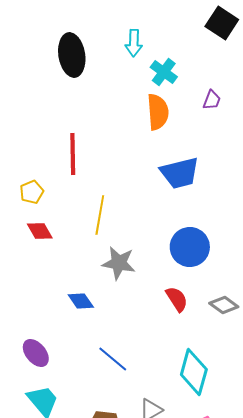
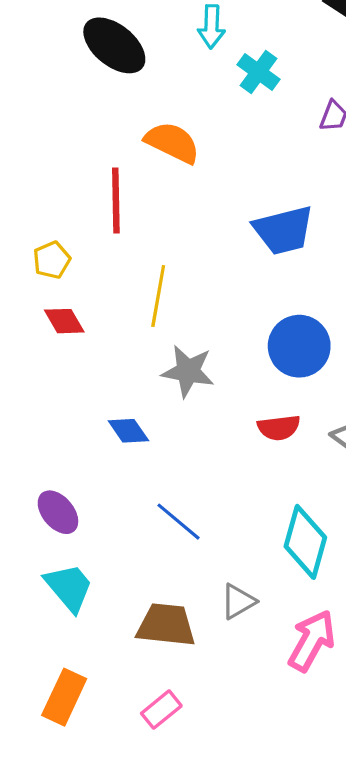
black ellipse: (72, 55) -> (114, 45), turned -42
orange semicircle: (158, 112) -> (172, 143), moved, turned -60
red semicircle: (177, 299) -> (279, 428), turned 116

